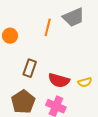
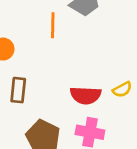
brown rectangle: (30, 68) -> (18, 90), moved

